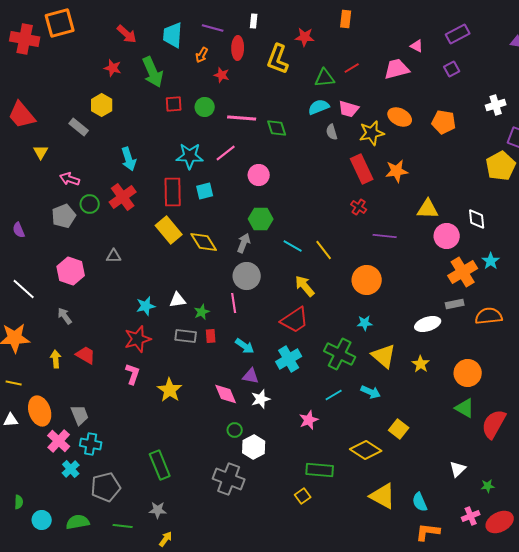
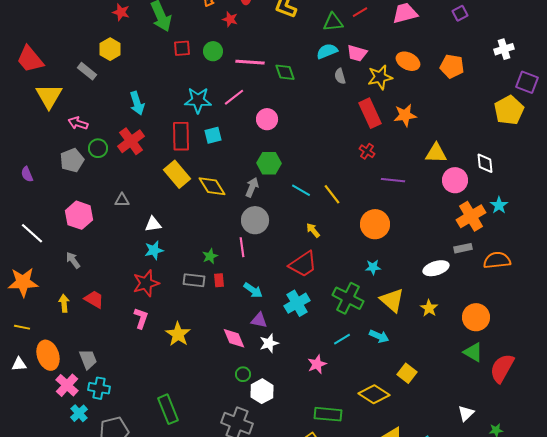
yellow triangle: (41, 152) -> (49, 96), size x1.8
yellow arrow: (305, 286) -> (313, 230), size x0.7
white triangle: (178, 300) -> (153, 224), moved

